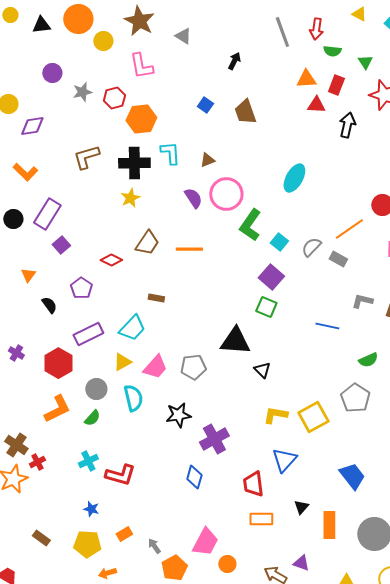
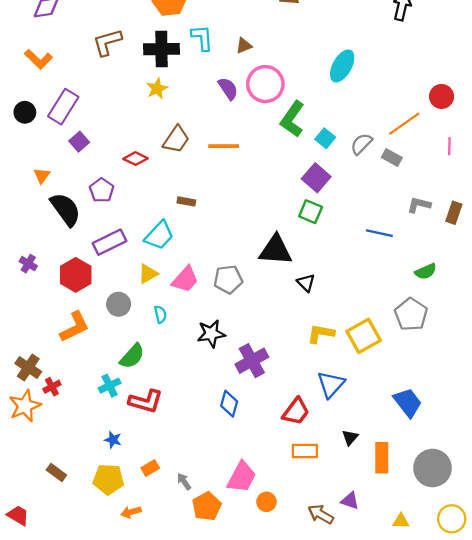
black semicircle: (49, 305) -> (65, 209), size x1.8
cyan semicircle: (133, 398) -> (160, 314), size x0.6
green semicircle: (92, 418) -> (132, 356), moved, size x1.4
red trapezoid: (253, 484) -> (296, 412), turned -136

